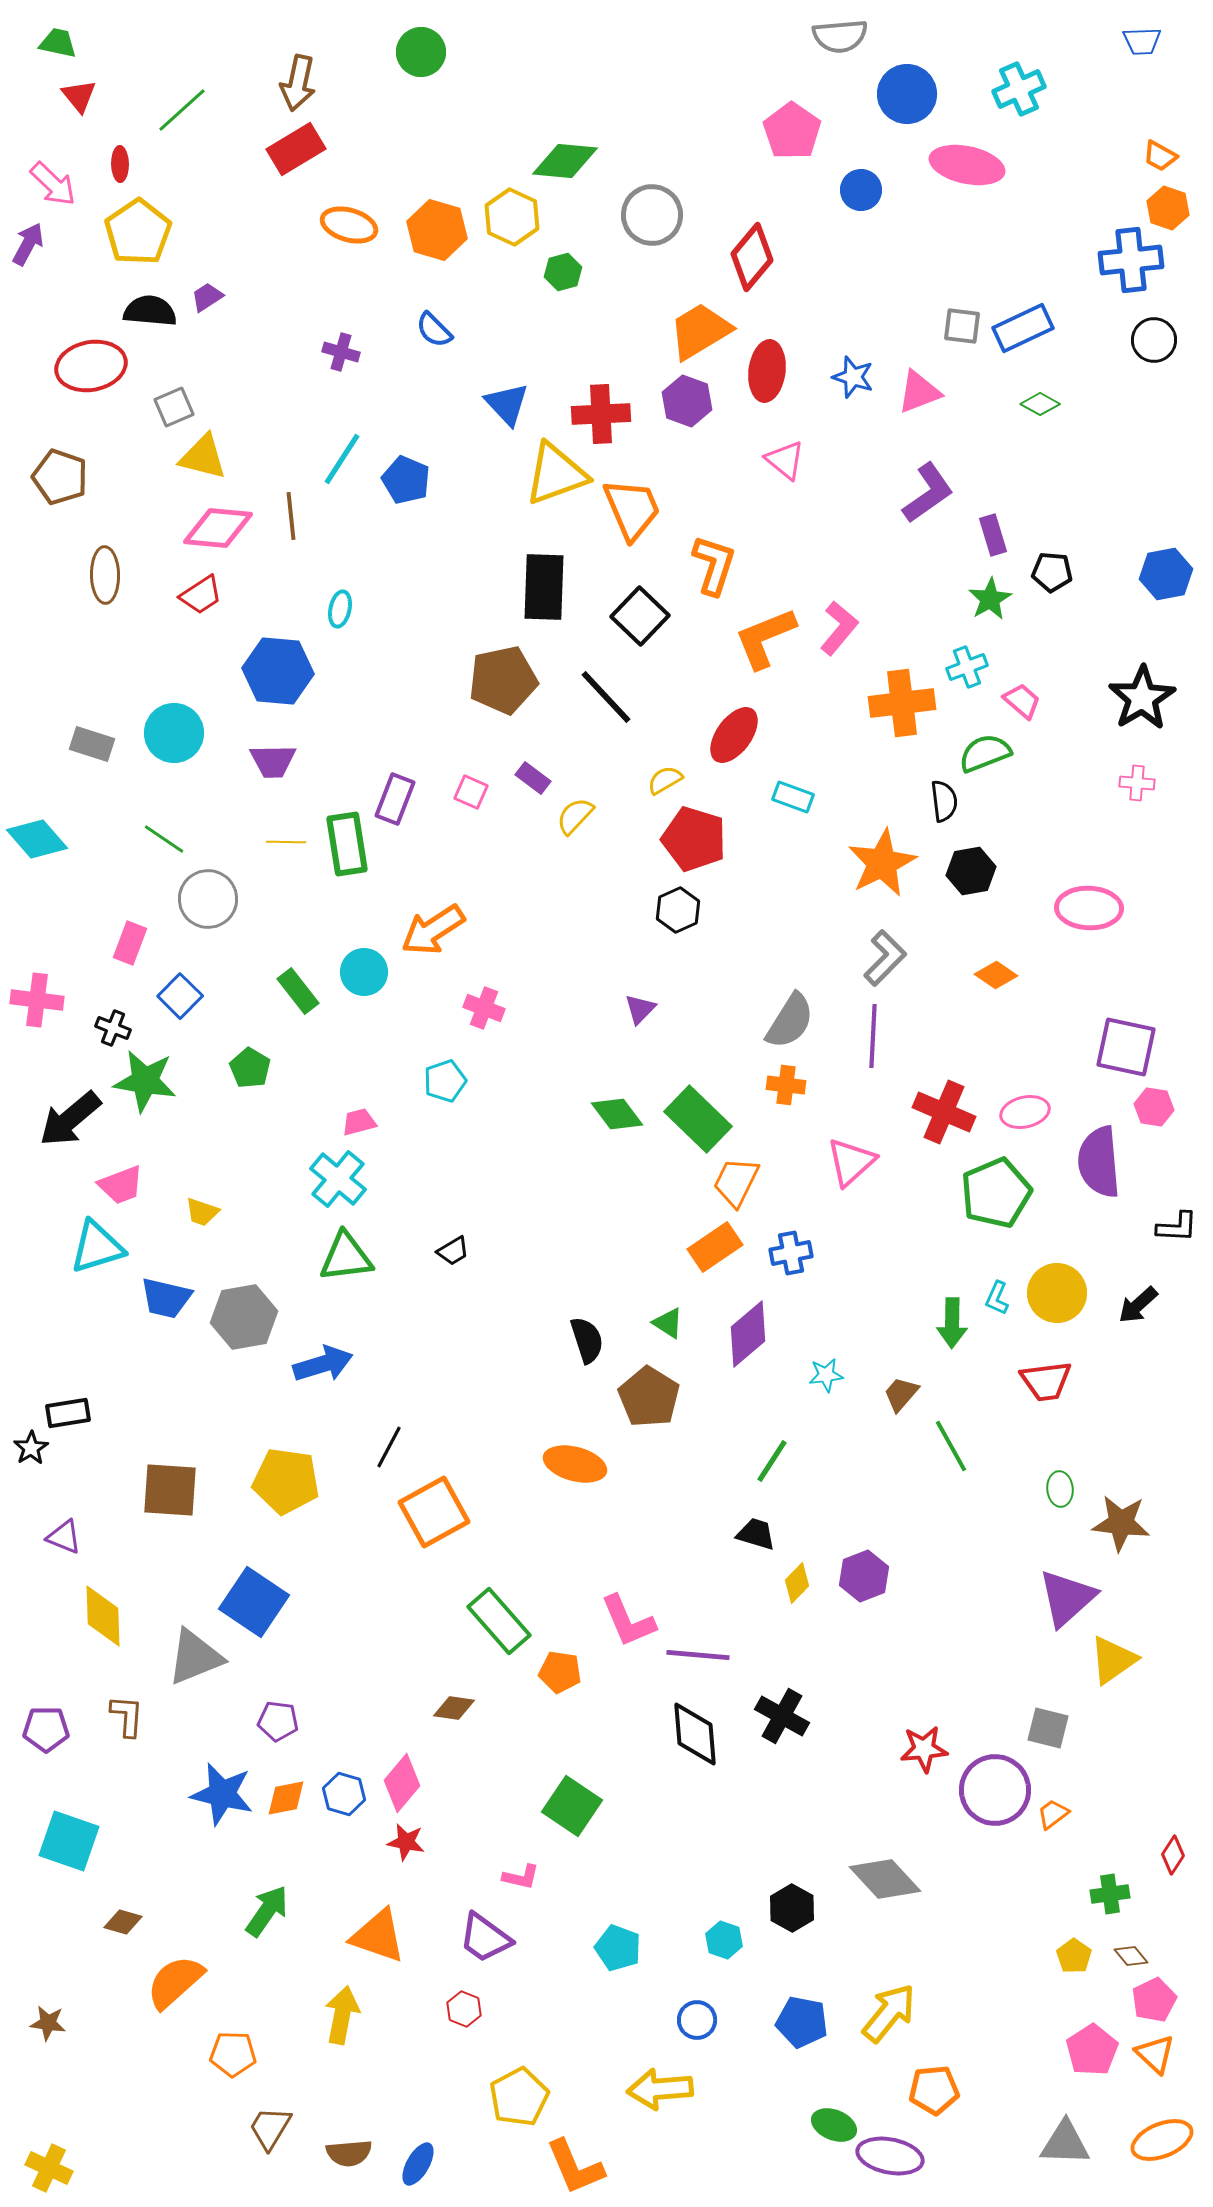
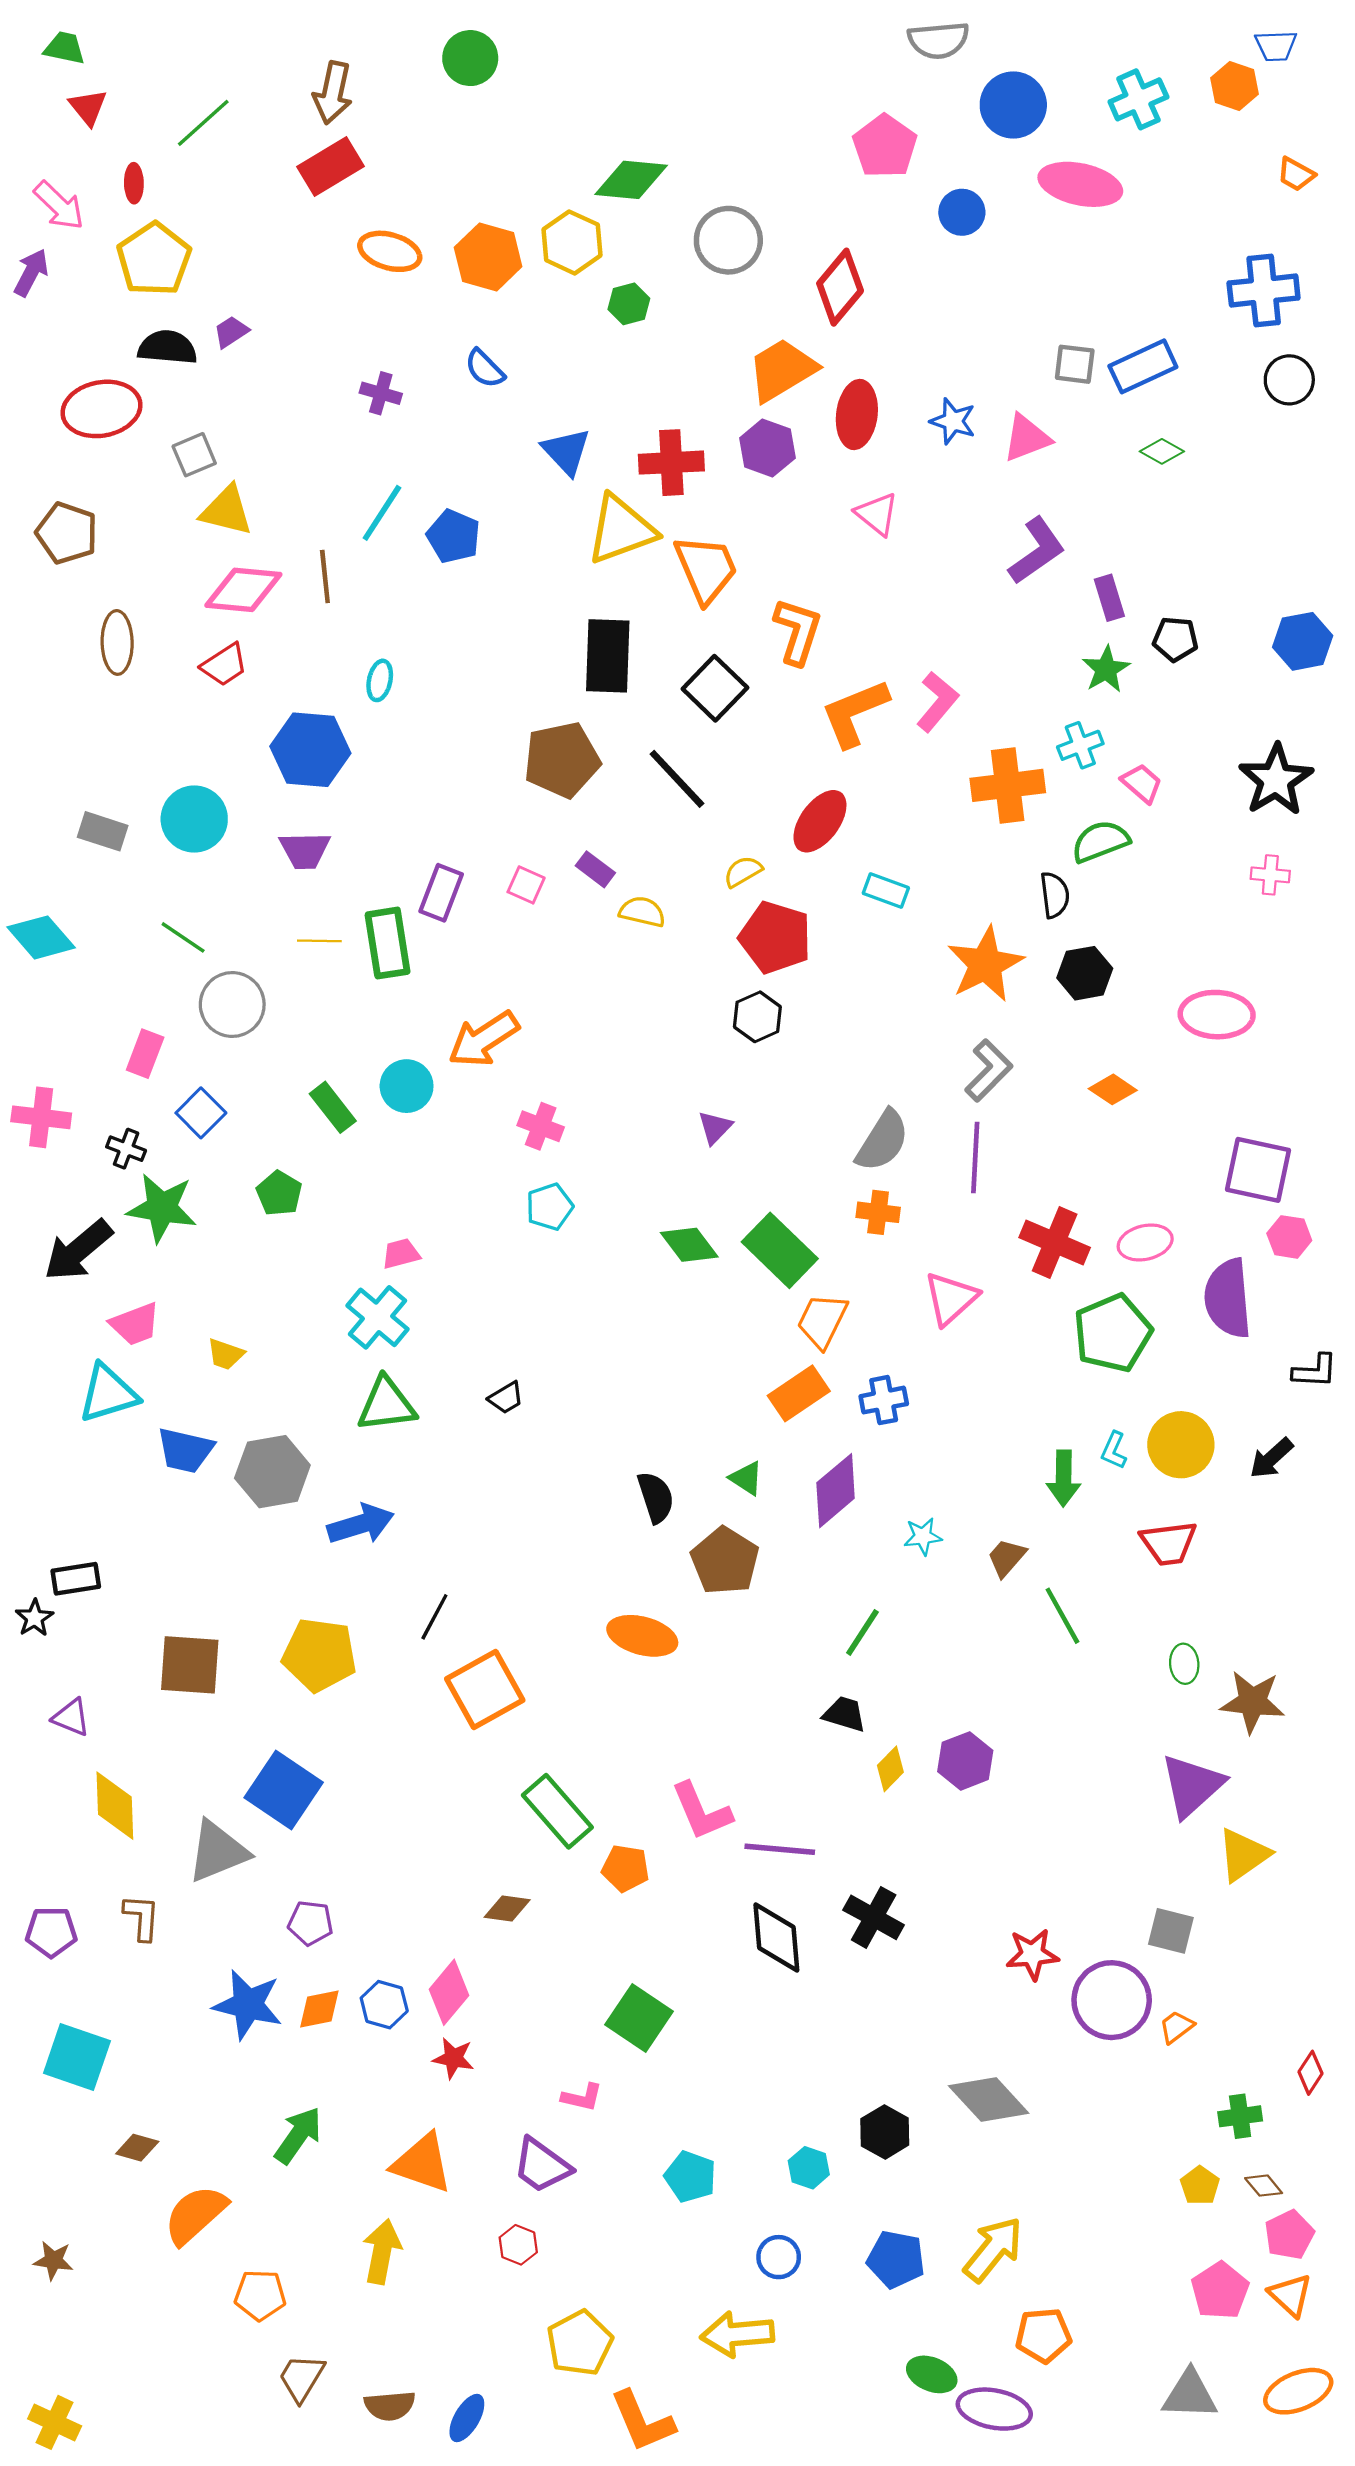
orange hexagon: (1168, 208) -> (1235, 86), moved
yellow semicircle: (575, 816) -> (642, 912), turned 60
cyan pentagon: (445, 1081) -> (550, 1207), moved

